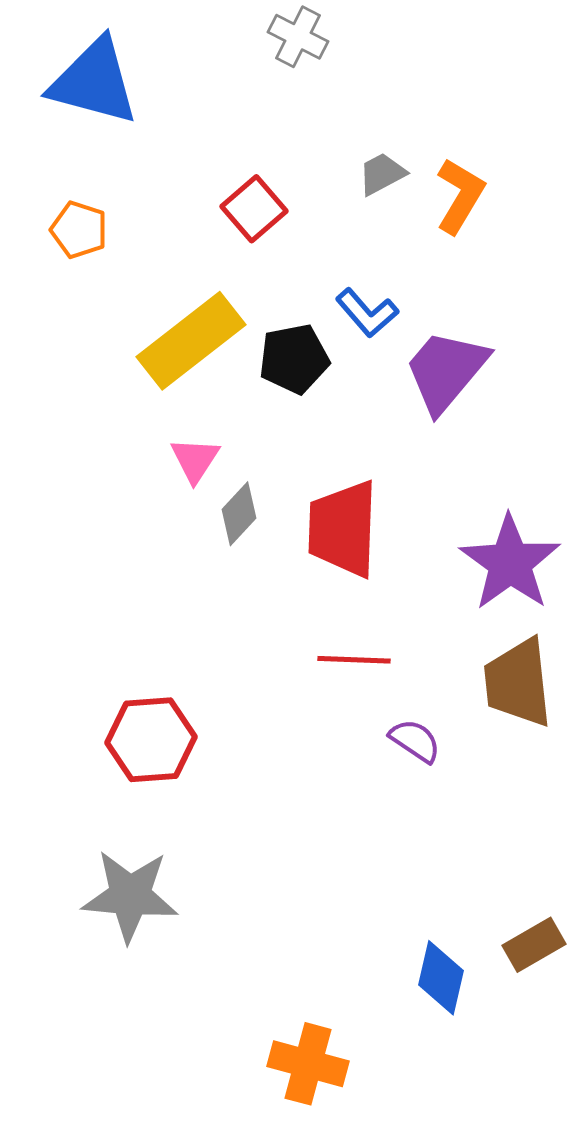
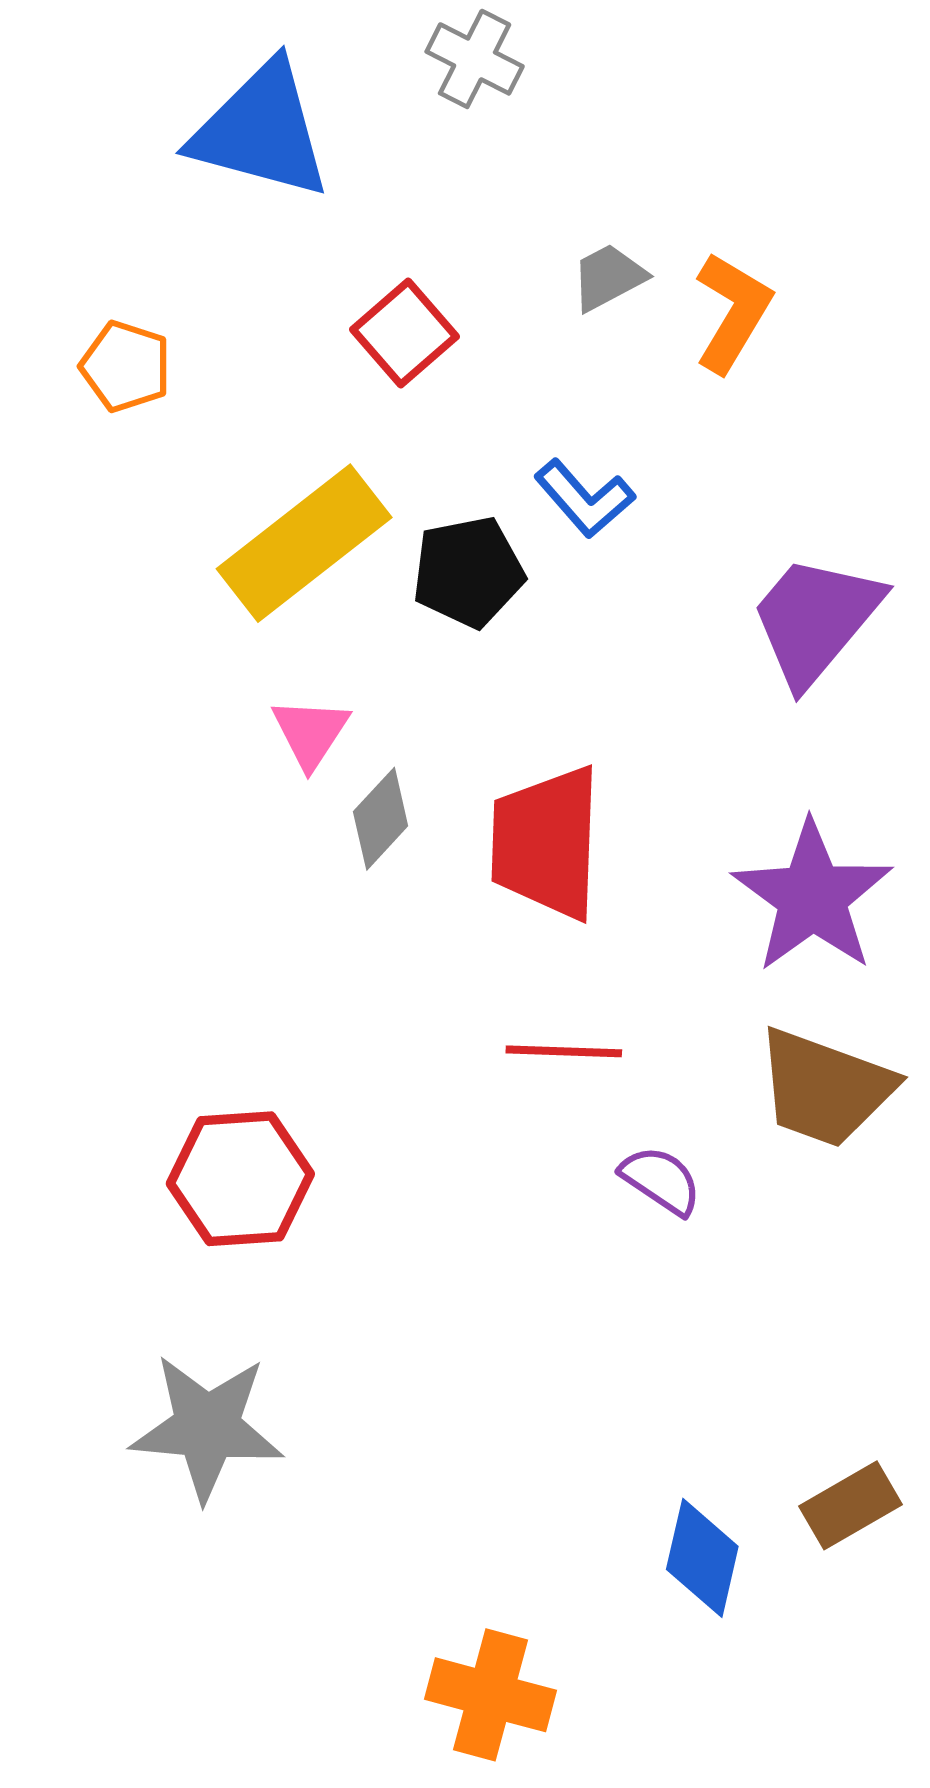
blue triangle: (94, 82) -> (261, 131), moved
purple trapezoid: (446, 371) -> (815, 620), moved
brown trapezoid: (518, 683) -> (825, 1088), turned -64

